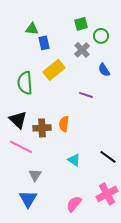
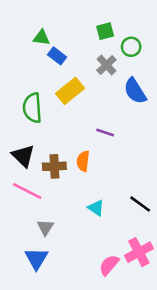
blue rectangle: (44, 43) -> (57, 56), turned -40
blue semicircle: (104, 70) -> (135, 91), size x1.5
purple line: (86, 95) -> (105, 133), moved
pink semicircle: (74, 204) -> (109, 265), moved

